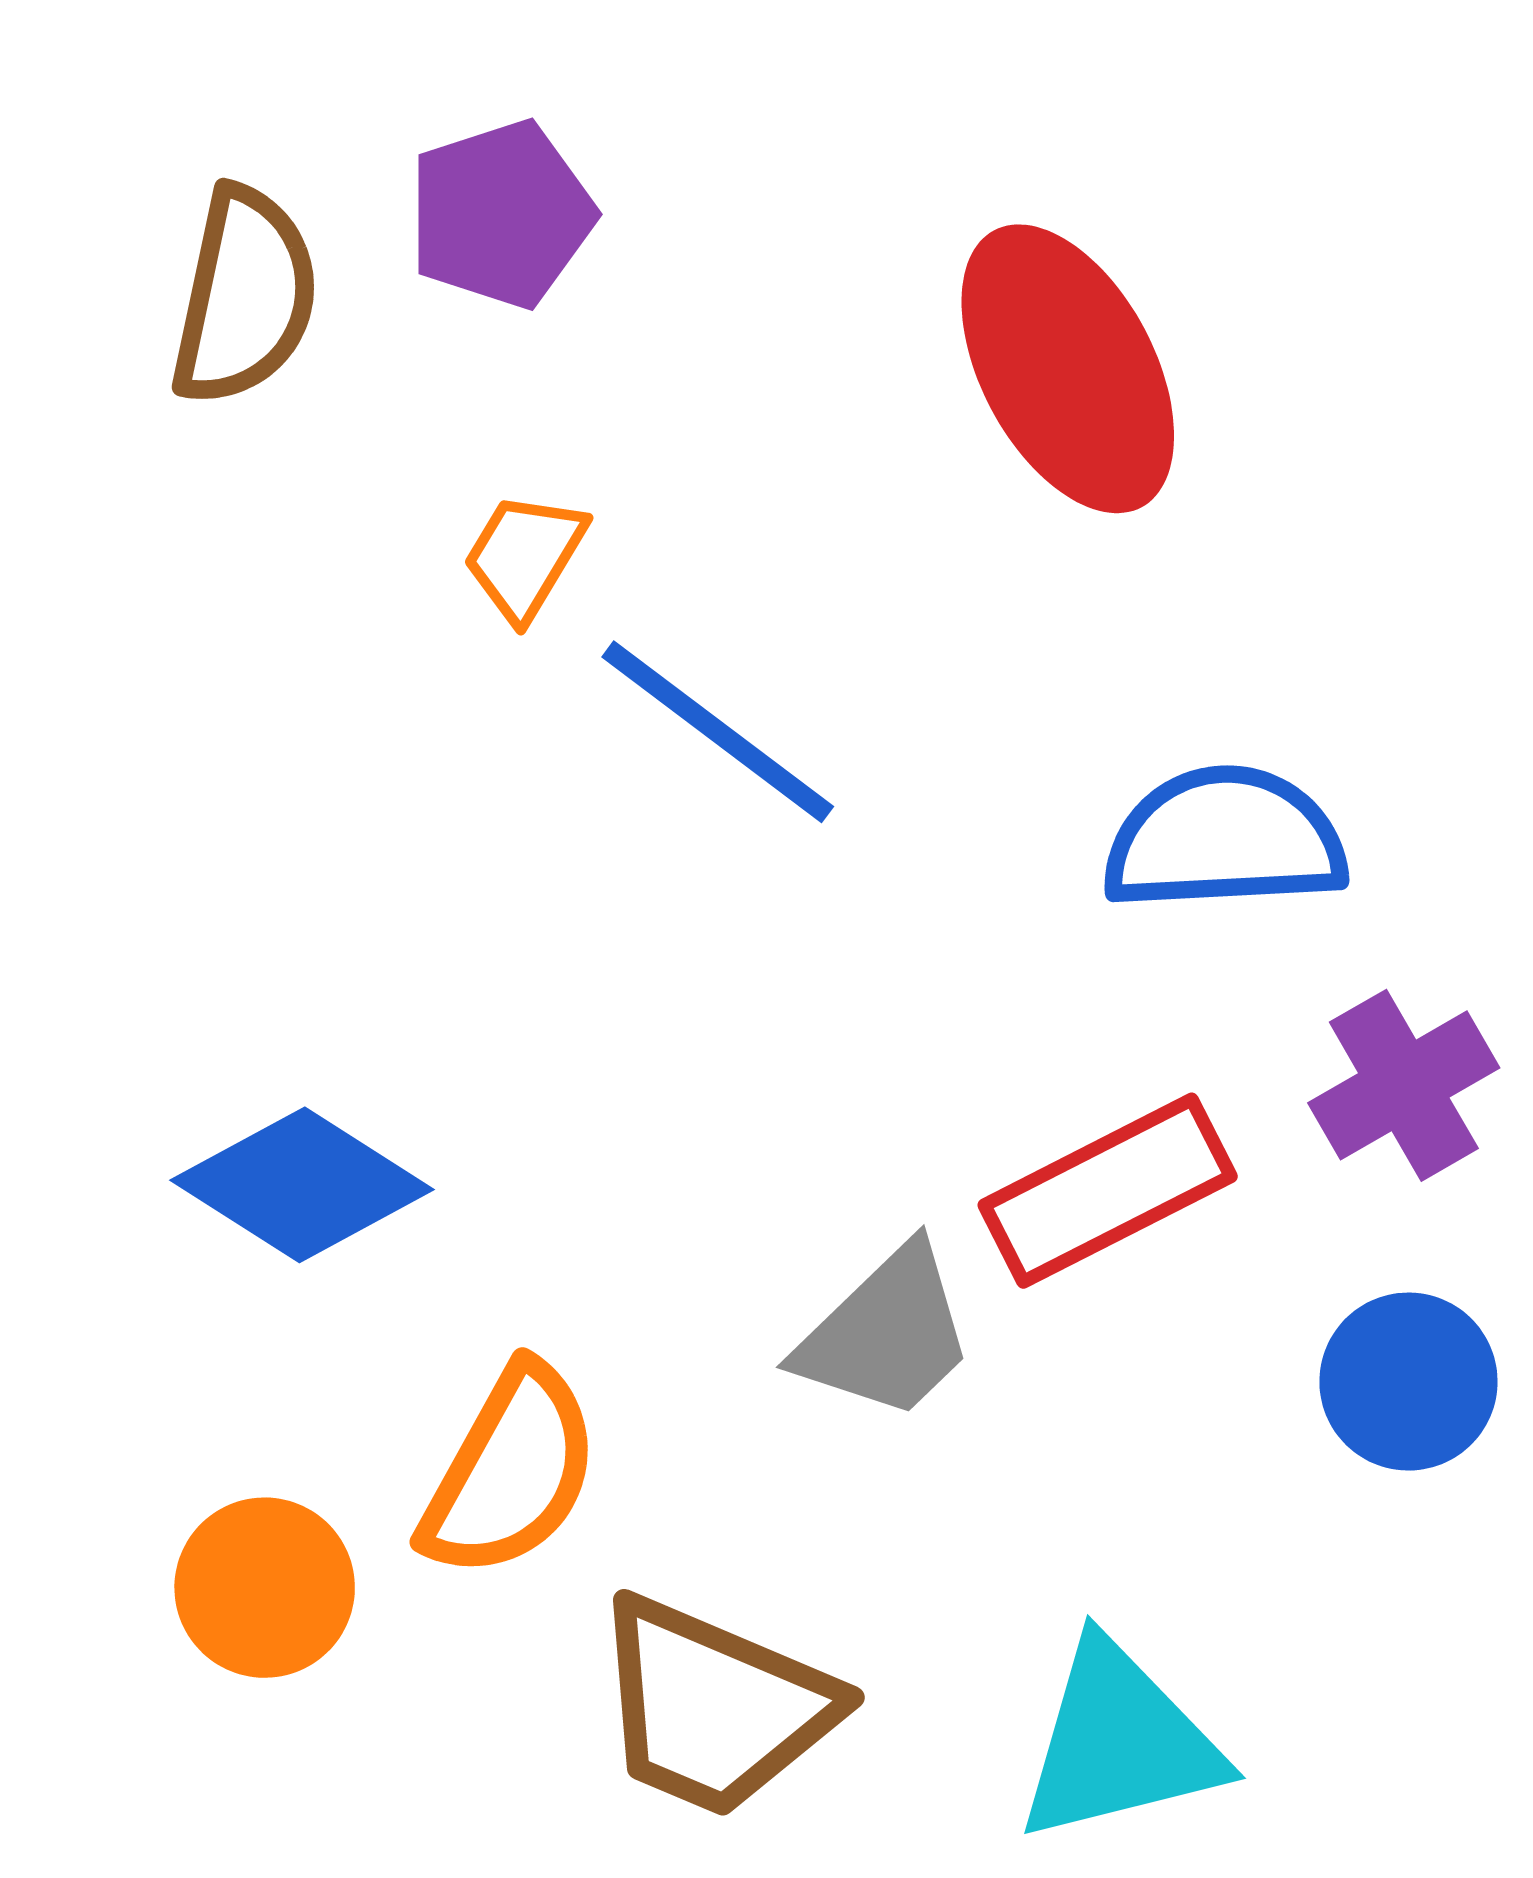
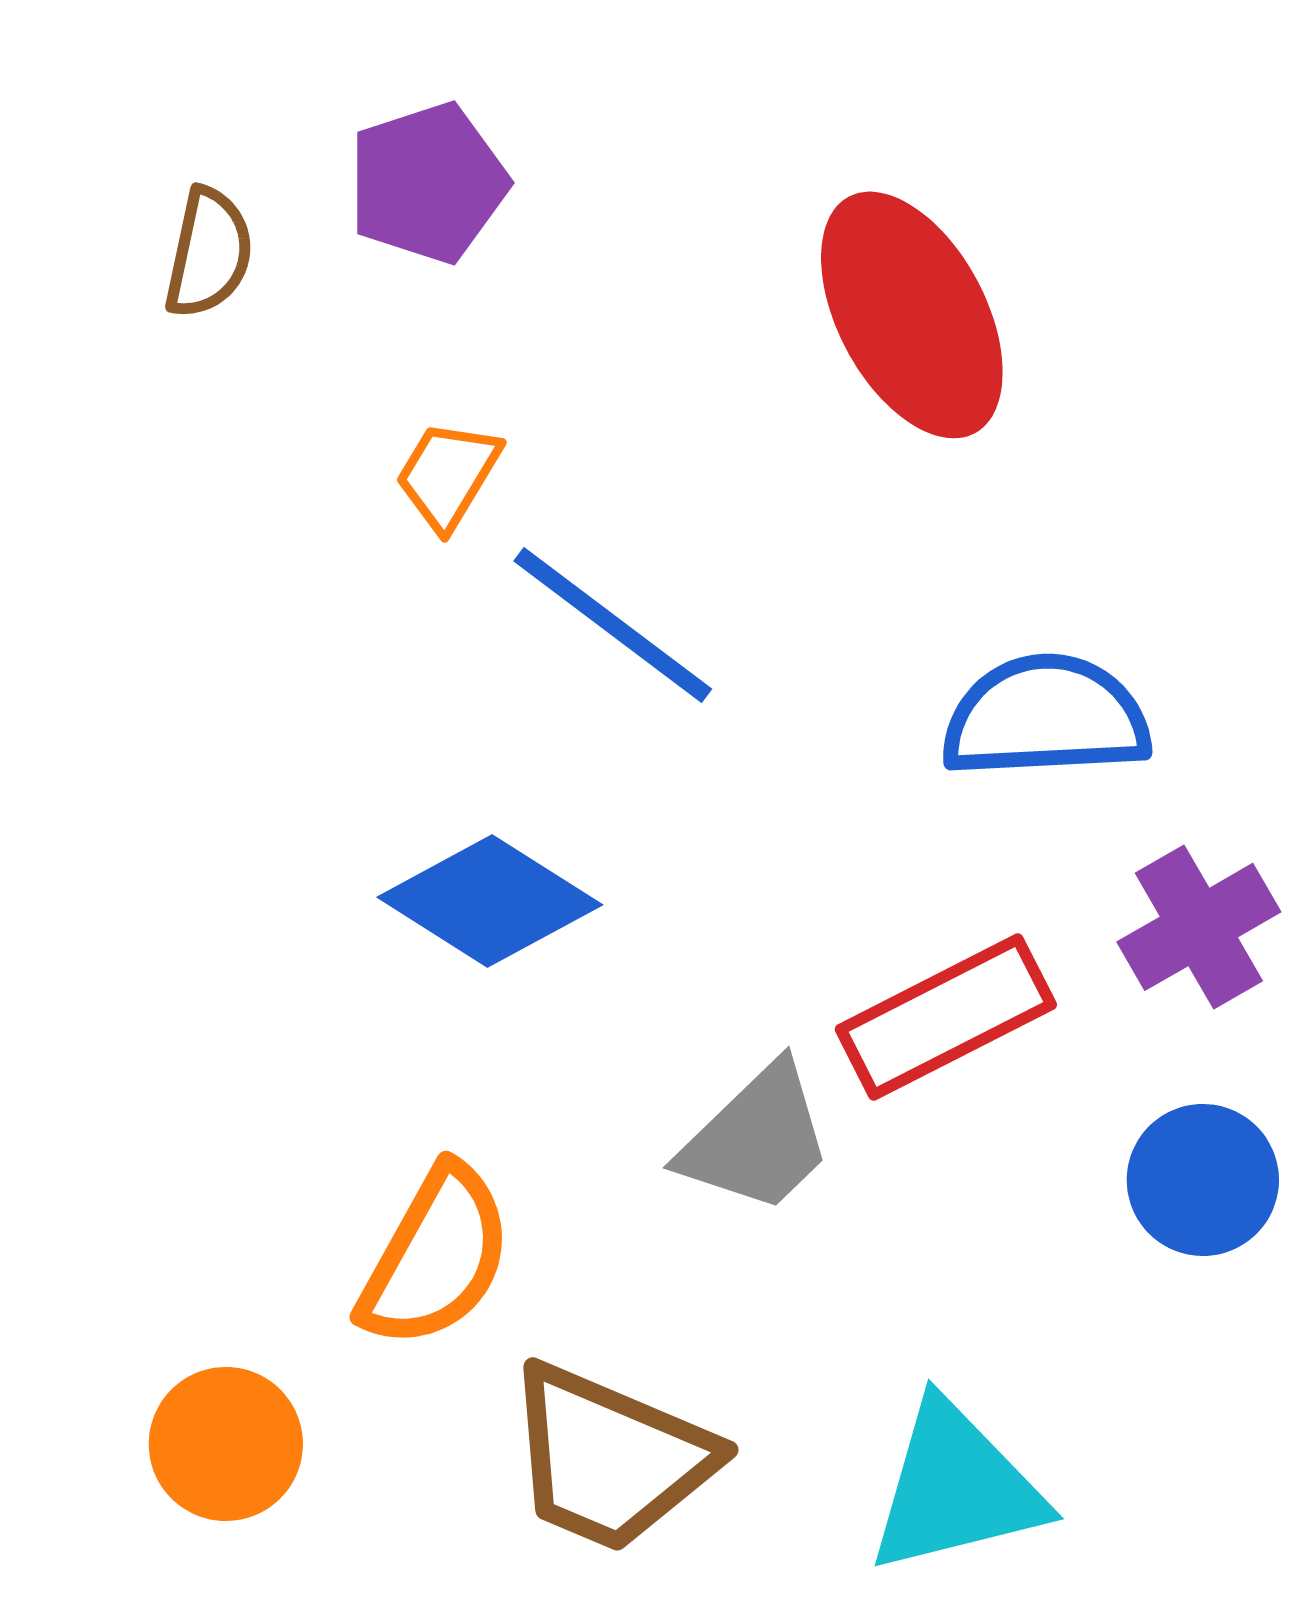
brown semicircle: (245, 296) -> (209, 253), size x0.7
blue diamond: (302, 1185) -> (490, 901), moved
orange circle: (265, 1588) -> (226, 1444), moved

